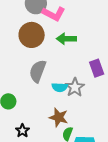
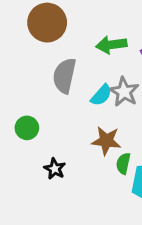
green arrow: (66, 39) -> (111, 45), moved
cyan semicircle: (60, 87) -> (101, 95), turned -42

